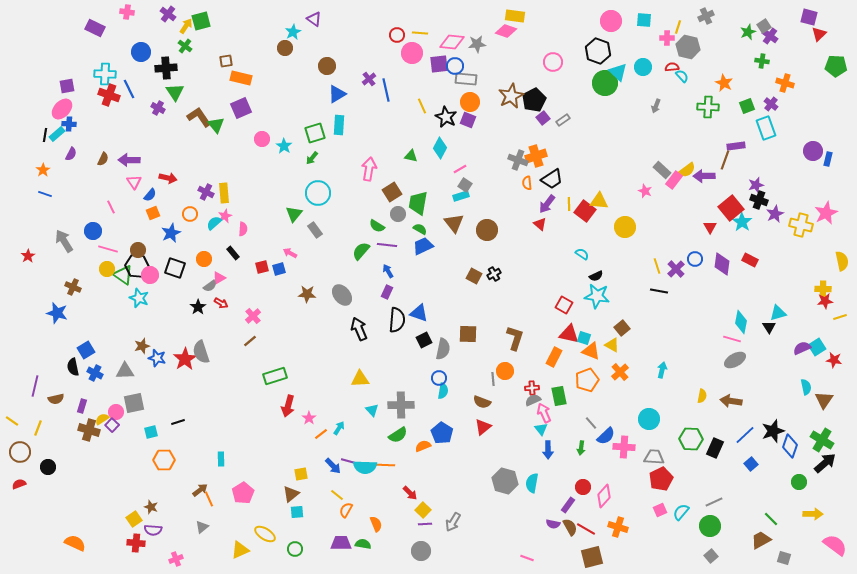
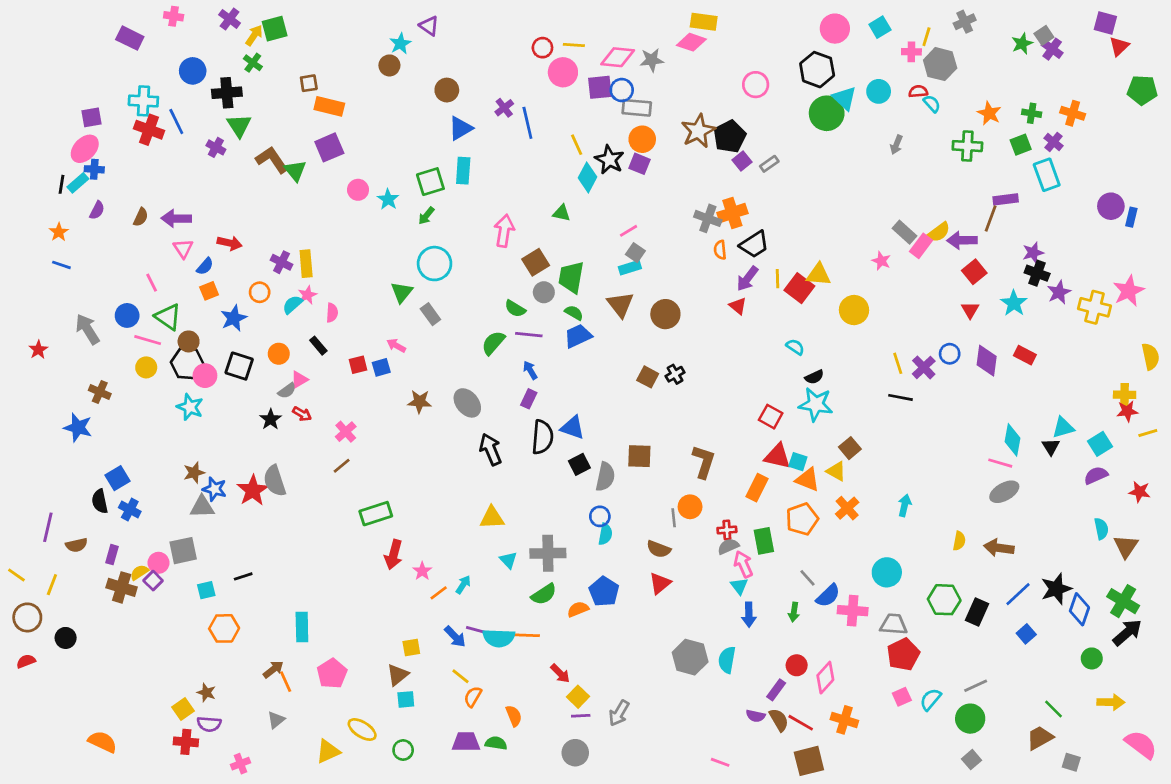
cyan square: (644, 20) -> (880, 27), turned -35
green cross: (762, 61) -> (1032, 113), moved
cyan diamond: (440, 148) -> (588, 177), moved
red square: (731, 208) -> (974, 272), moved, size x0.7
green triangle: (123, 275) -> (168, 317), moved
cyan square: (817, 347) -> (1100, 444), moved
gray triangle: (125, 371) -> (202, 507), moved
cyan rectangle: (221, 459) -> (302, 627), size x1.5

